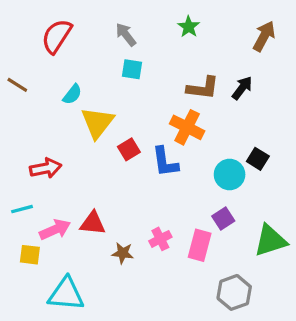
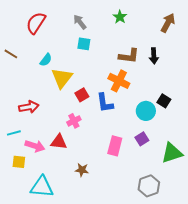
black arrow: (242, 88) -> (154, 56), turned 140
pink arrow: (55, 230) -> (35, 146), turned 42
pink cross: (160, 239) -> (74, 121), moved
pink rectangle: (200, 245) -> (115, 146), moved
brown star: (123, 253) -> (82, 170), moved

